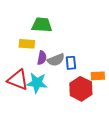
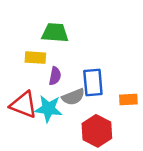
gray semicircle: (56, 60) -> (73, 97), moved
blue rectangle: (71, 63) -> (93, 82), size x1.5
red hexagon: (81, 89) -> (97, 131), moved

